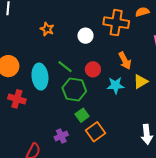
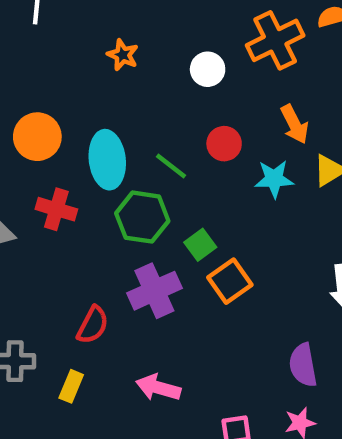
orange cross: (116, 23) -> (275, 40), turned -35
green line: (65, 67) -> (171, 166), moved
green hexagon: (74, 90) -> (142, 217), moved
purple cross: (61, 136) -> (154, 291), size x1.6

